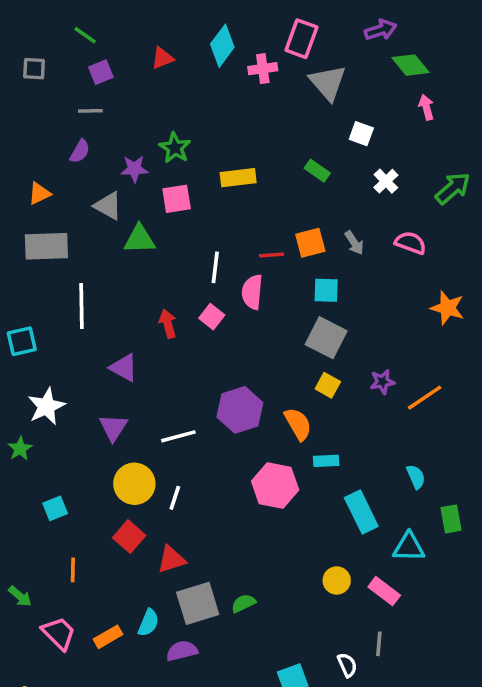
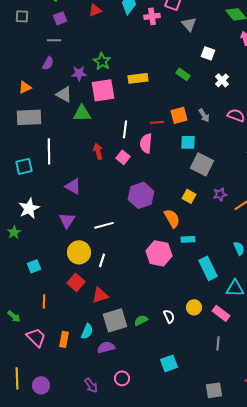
gray triangle: (328, 83) -> (189, 24), size x0.7
pink square: (177, 199) -> (103, 90), size x1.4
red arrow: (168, 324) -> (98, 151), moved
gray square: (326, 338) -> (202, 164), moved
cyan square: (22, 341) -> (24, 166), moved
purple hexagon: (240, 410) -> (141, 195), moved
orange rectangle: (108, 637) -> (64, 339), turned -49
white semicircle: (347, 665) -> (169, 316), moved

